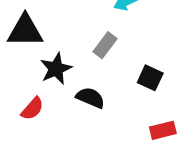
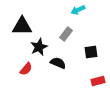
black square: (150, 78) -> (91, 52), turned -32

